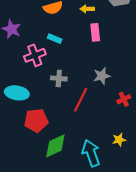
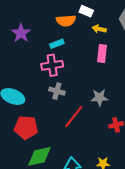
cyan rectangle: (55, 39) -> (57, 44), moved, turned -56
pink cross: (35, 55) -> (52, 65), moved

